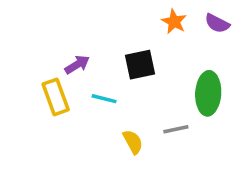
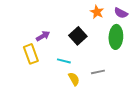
black square: (140, 65) -> (78, 36), turned -30
green ellipse: (208, 93) -> (116, 37), moved
cyan line: (104, 99) -> (64, 61), moved

